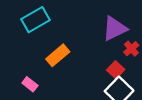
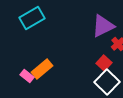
orange rectangle: (58, 55) -> (42, 69), moved

